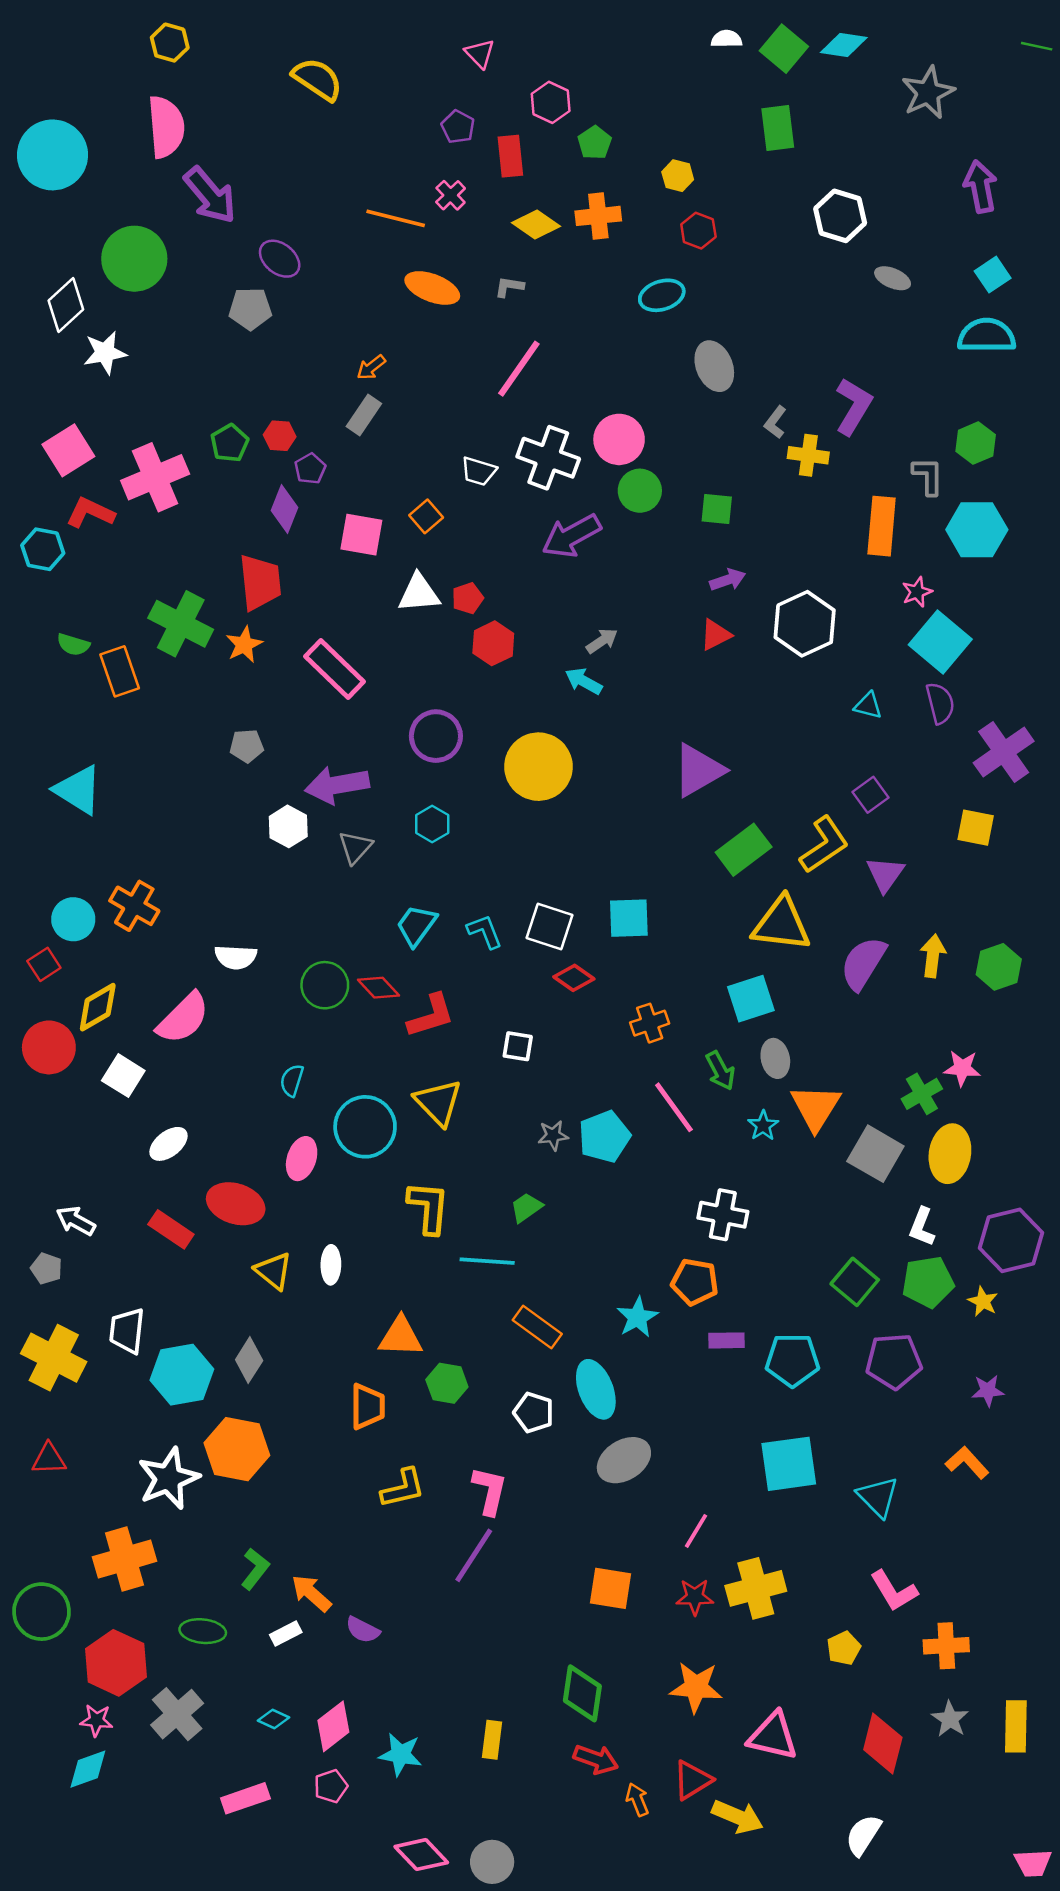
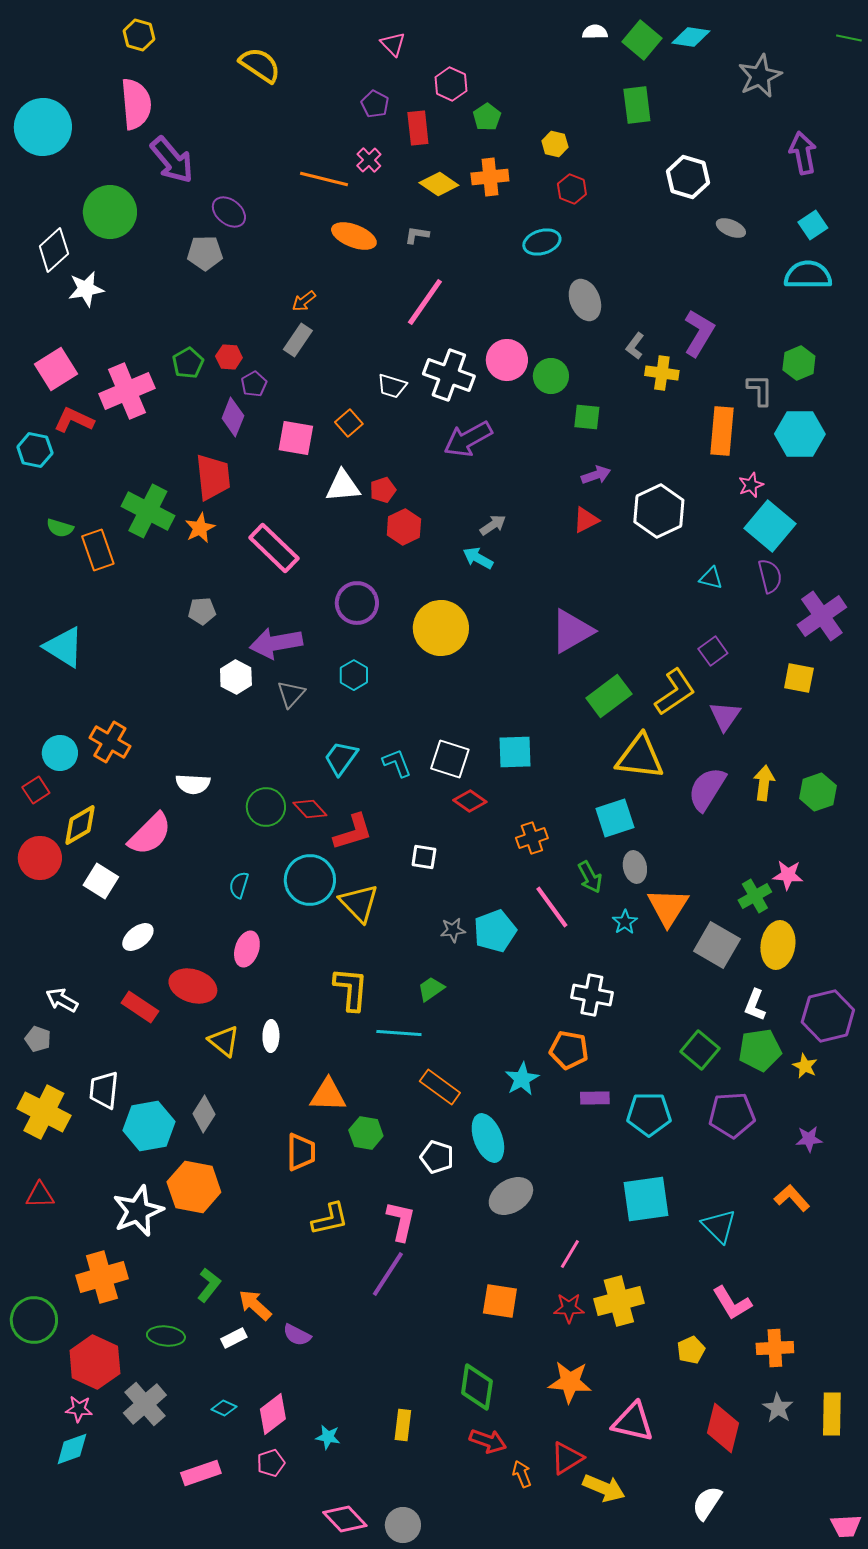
green circle: (640, 491) -> (551, 376), moved
cyan circle: (365, 1127) -> (310, 880), moved
cyan star: (400, 1754) -> (328, 1437), size x0.7

